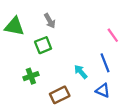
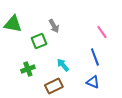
gray arrow: (50, 21) -> (54, 26), moved
cyan arrow: (81, 72) -> (63, 65), moved

